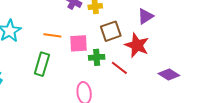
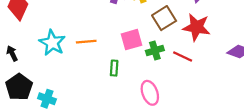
orange line: (52, 35) -> (86, 42), moved
green rectangle: (42, 64) -> (114, 68), moved, size x0.6

